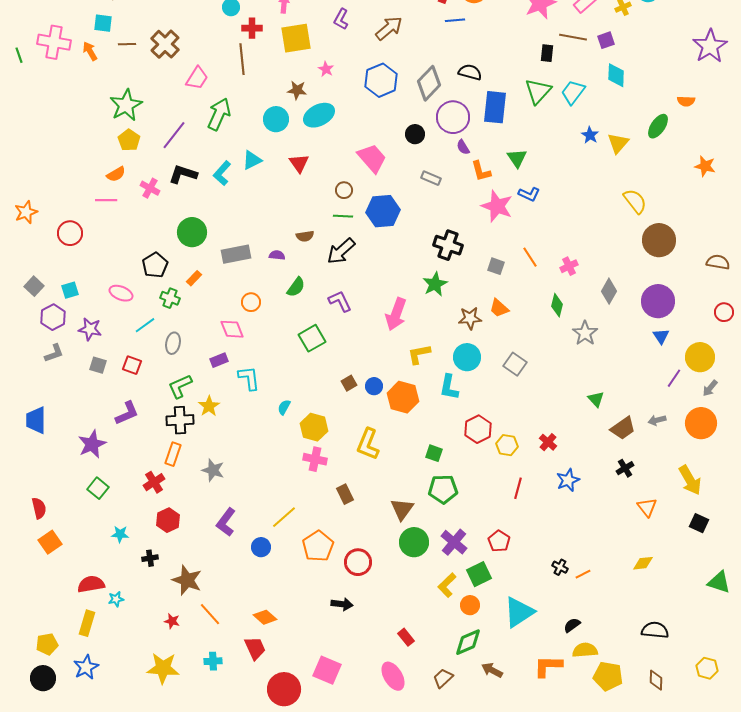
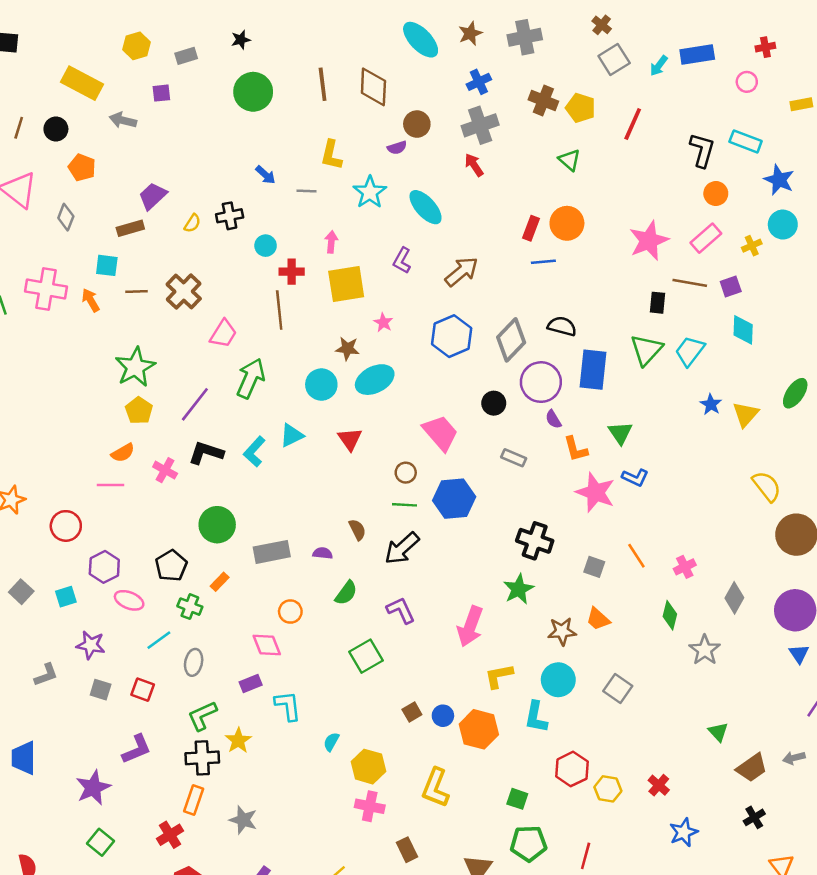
brown semicircle: (305, 236) -> (357, 530), turned -108
purple hexagon: (53, 317) -> (104, 567), moved
red line: (518, 488) -> (586, 856), moved

